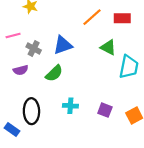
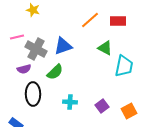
gray cross: (34, 48) -> (36, 49), size x1.5
purple square: (105, 110) -> (102, 106), turned 32
black ellipse: (31, 111) -> (33, 94), moved

